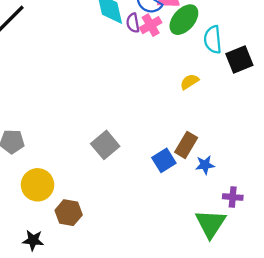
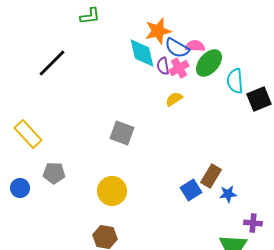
yellow semicircle: (189, 82) -> (174, 99), moved
gray square: (105, 145) -> (122, 133), moved, turned -30
yellow circle: (38, 185) -> (112, 191), moved

